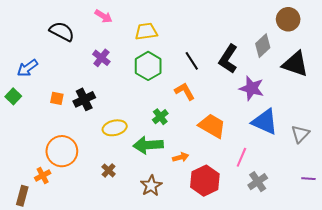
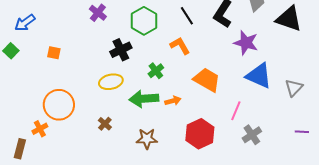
black cross: (84, 99) -> (121, 50), moved
orange arrow: (181, 157) -> (173, 101), moved
brown star: (151, 186) -> (147, 139), turned 30

